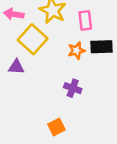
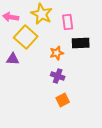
orange star: (76, 51) -> (57, 53), moved
orange square: (56, 127) -> (63, 100), moved

